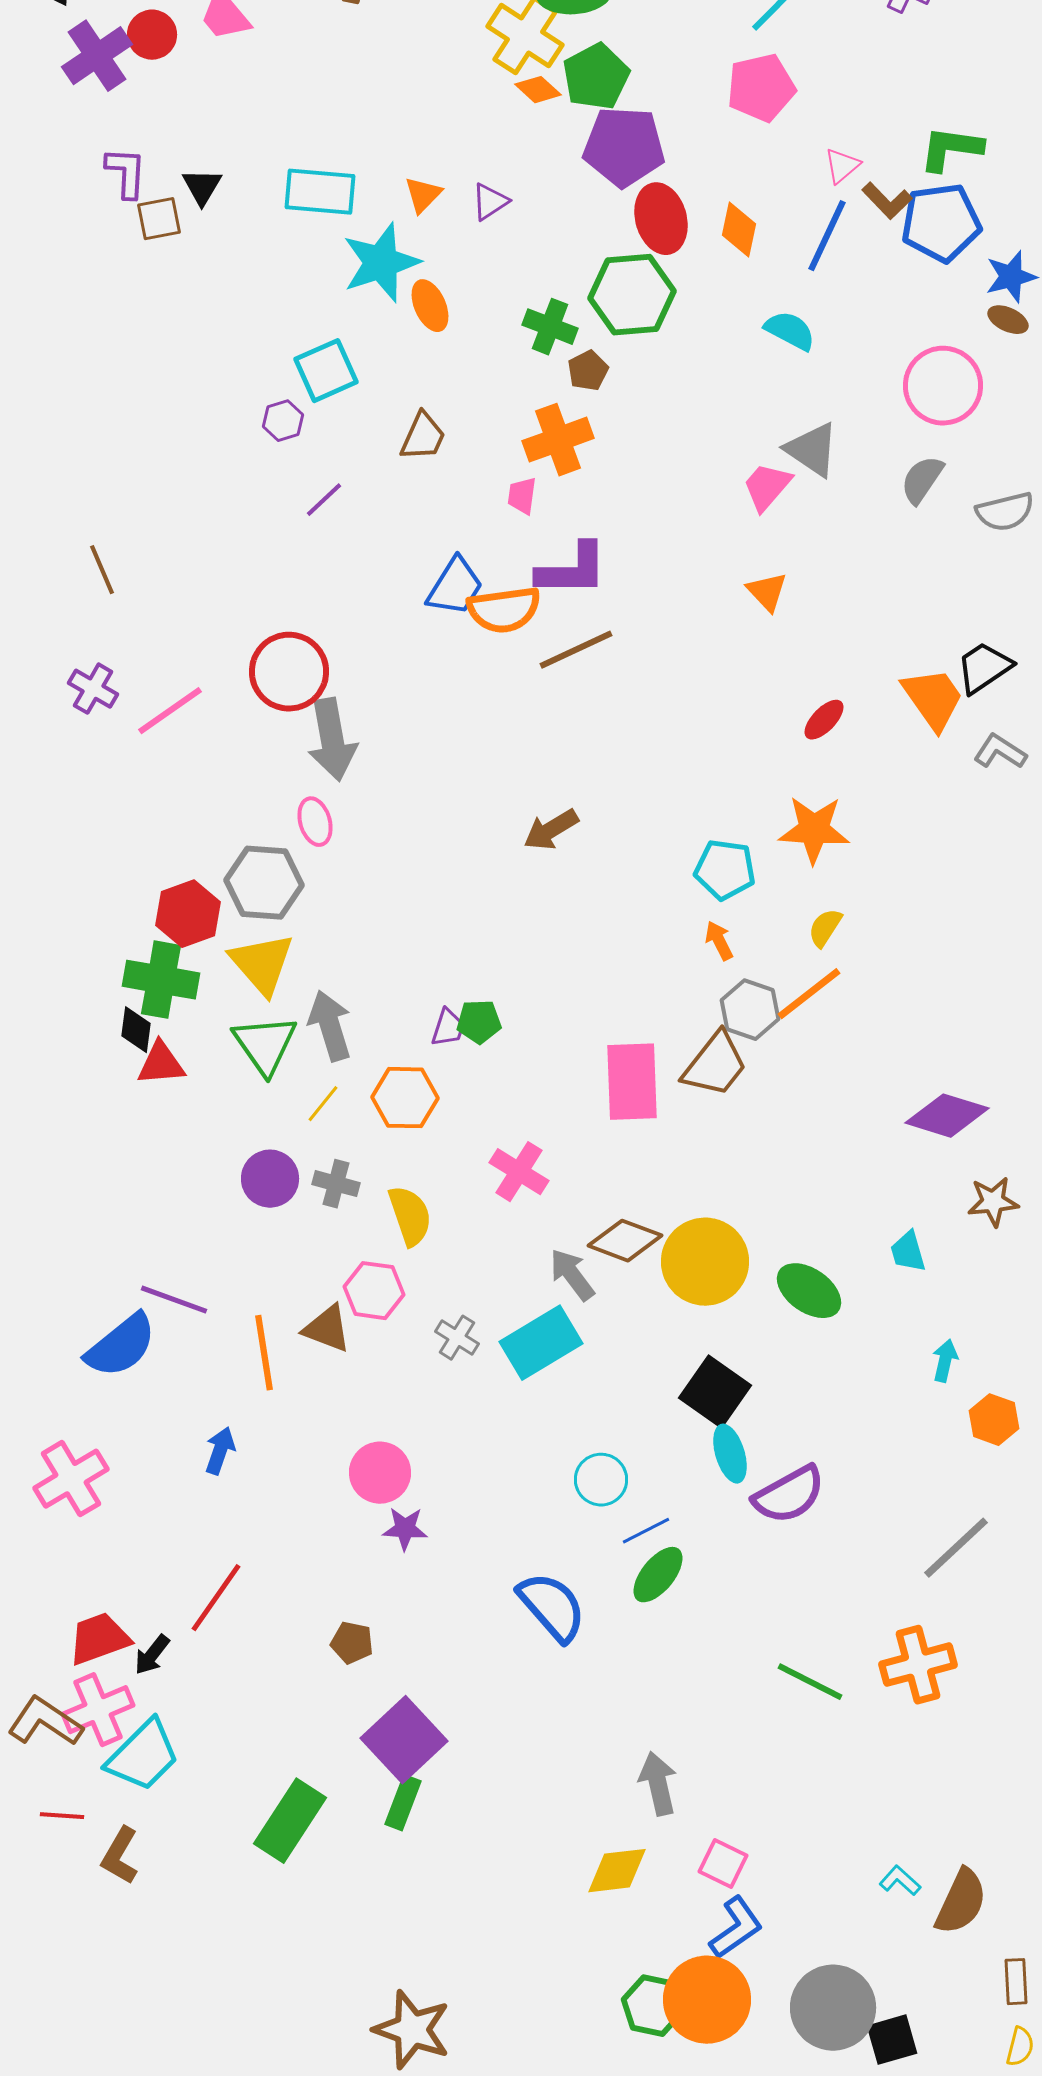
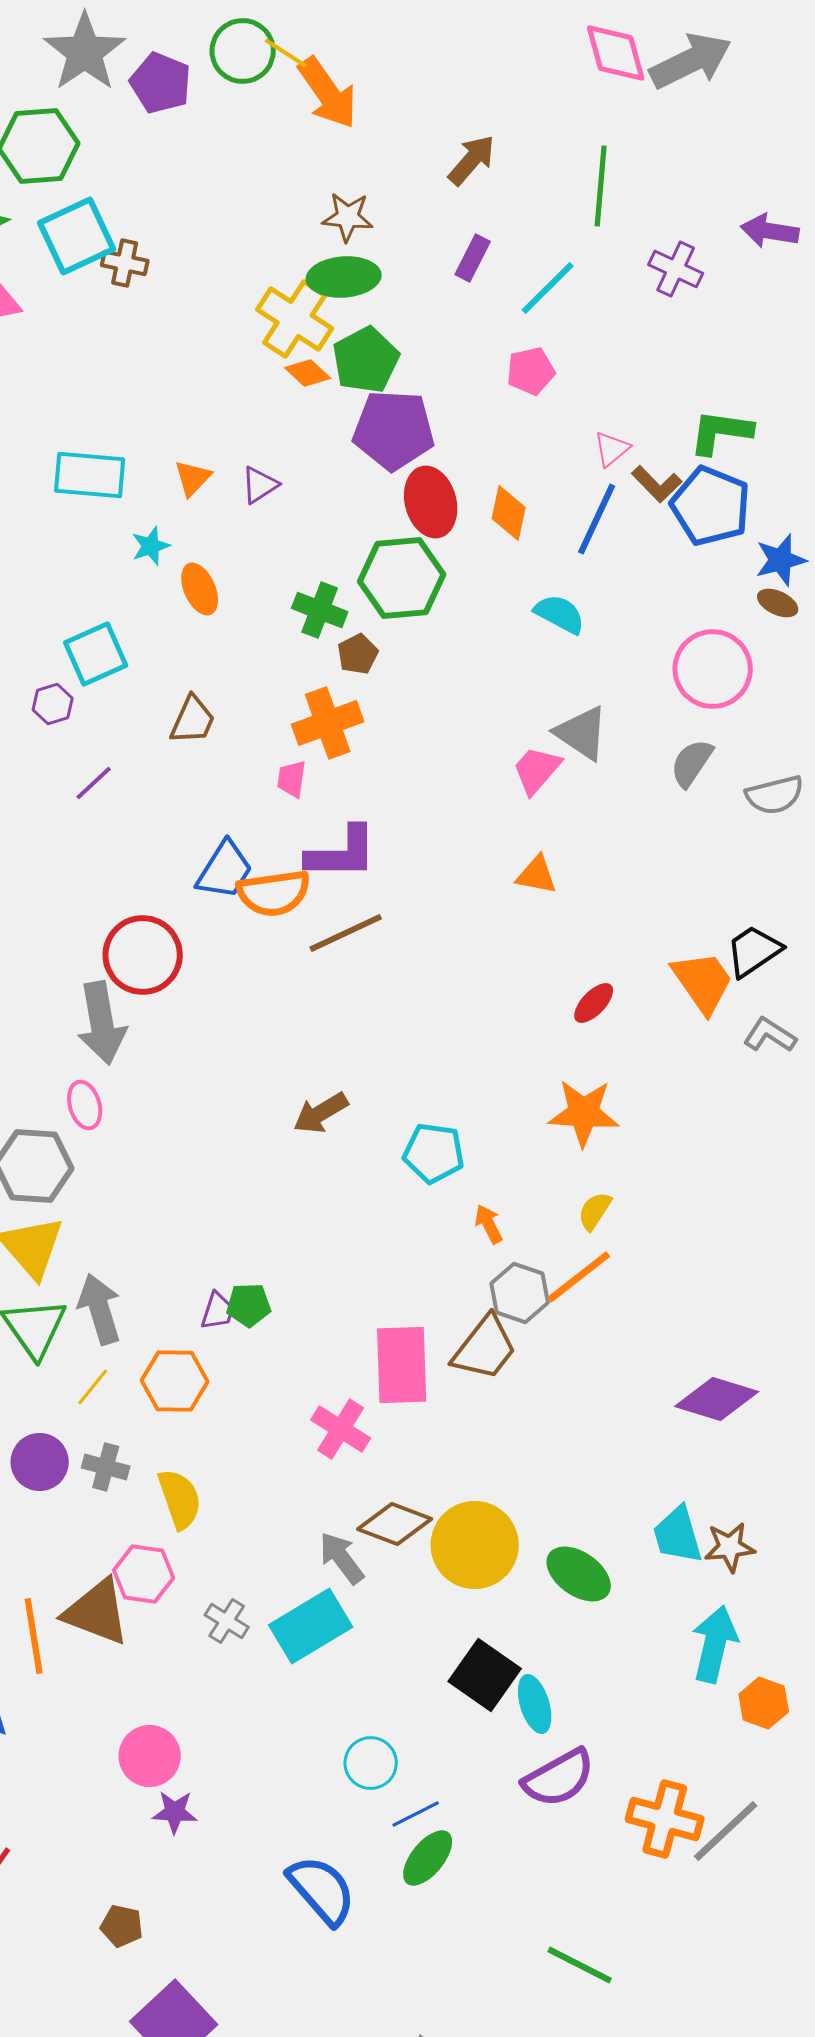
pink pentagon: (761, 88) -> (531, 371), size x0.7
blue pentagon: (941, 223) -> (711, 506), turned 30
cyan star: (381, 263) -> (151, 546), size x0.5
orange triangle: (767, 592) -> (537, 875), turned -36
red circle: (289, 672) -> (143, 955), moved
cyan pentagon: (725, 870) -> (434, 1153), moved
pink cross: (519, 1172) -> (341, 1429), moved
brown star: (993, 1202) -> (730, 1547), moved
cyan trapezoid: (908, 1252) -> (678, 1535), size x1.4
brown triangle: (327, 1329) -> (97, 1612), size x1.4
cyan arrow: (945, 1361) -> (715, 1644), size x1.8
cyan ellipse: (730, 1454) -> (535, 1704), moved
orange cross: (918, 1665) -> (665, 1819), moved, turned 30

